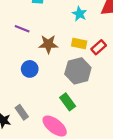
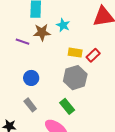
cyan star: (79, 14) -> (63, 25), moved
brown star: (48, 44) -> (42, 32), moved
gray rectangle: (22, 112) -> (30, 105), moved

